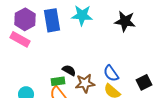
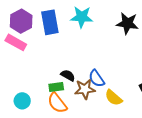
blue semicircle: (111, 73) -> (97, 79), moved

